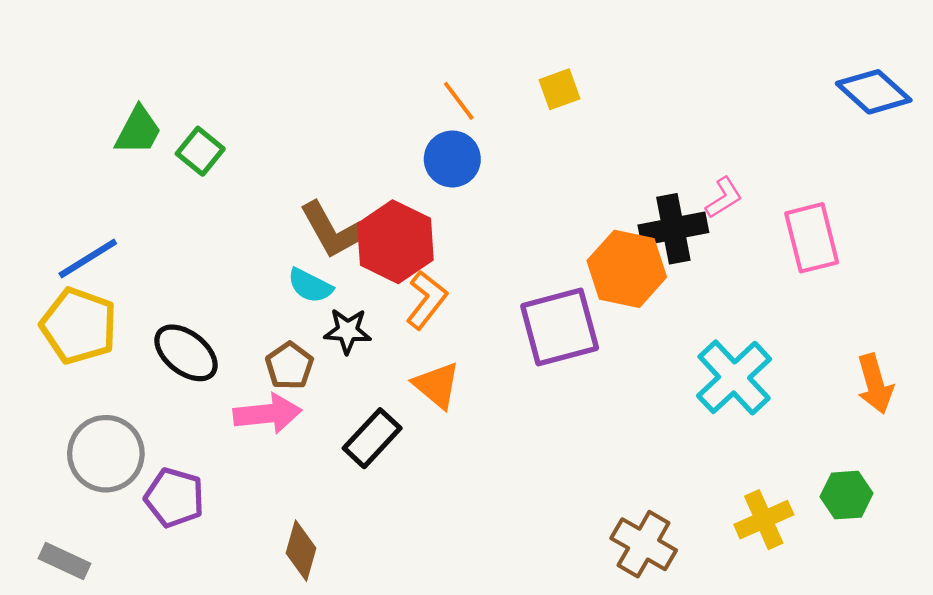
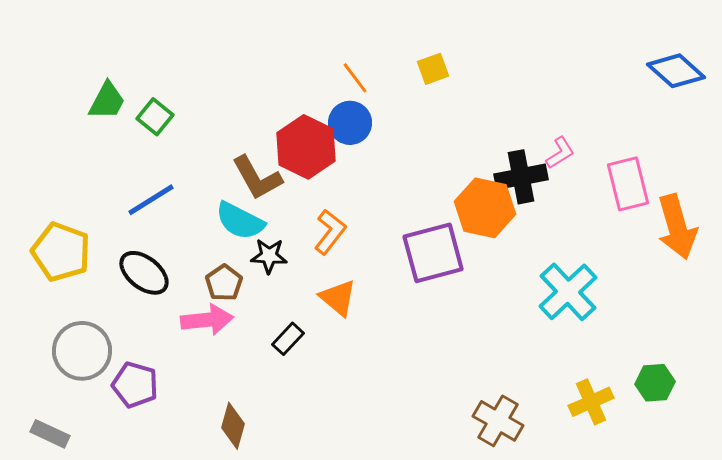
red hexagon: (395, 242) -> (306, 147), moved
blue line: (88, 259) -> (151, 200), moved
cyan semicircle: (310, 286) -> (240, 221), size x1.4
orange arrow: (875, 384) -> (677, 227), moved, size x1.4
black rectangle: (372, 438) -> (288, 339), size x0.7

